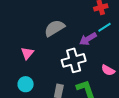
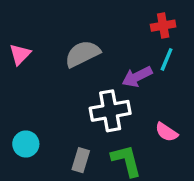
cyan line: (104, 27) -> (167, 59), turned -40
pink triangle: (27, 53) -> (20, 54), moved

